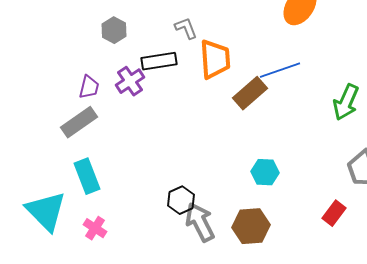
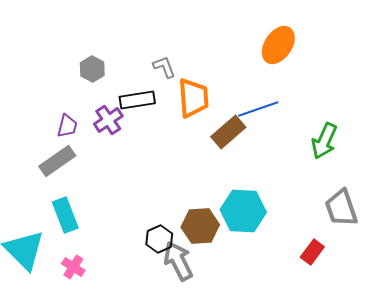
cyan hexagon: (265, 172) -> (243, 211), size x1.6
brown hexagon: (251, 226) -> (200, 226), moved

